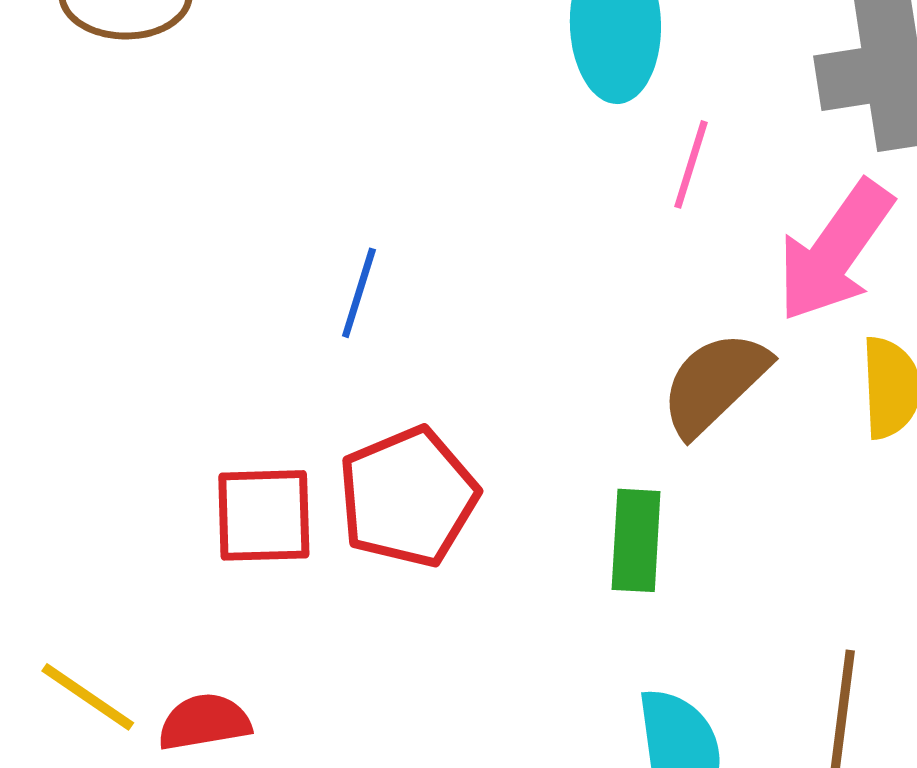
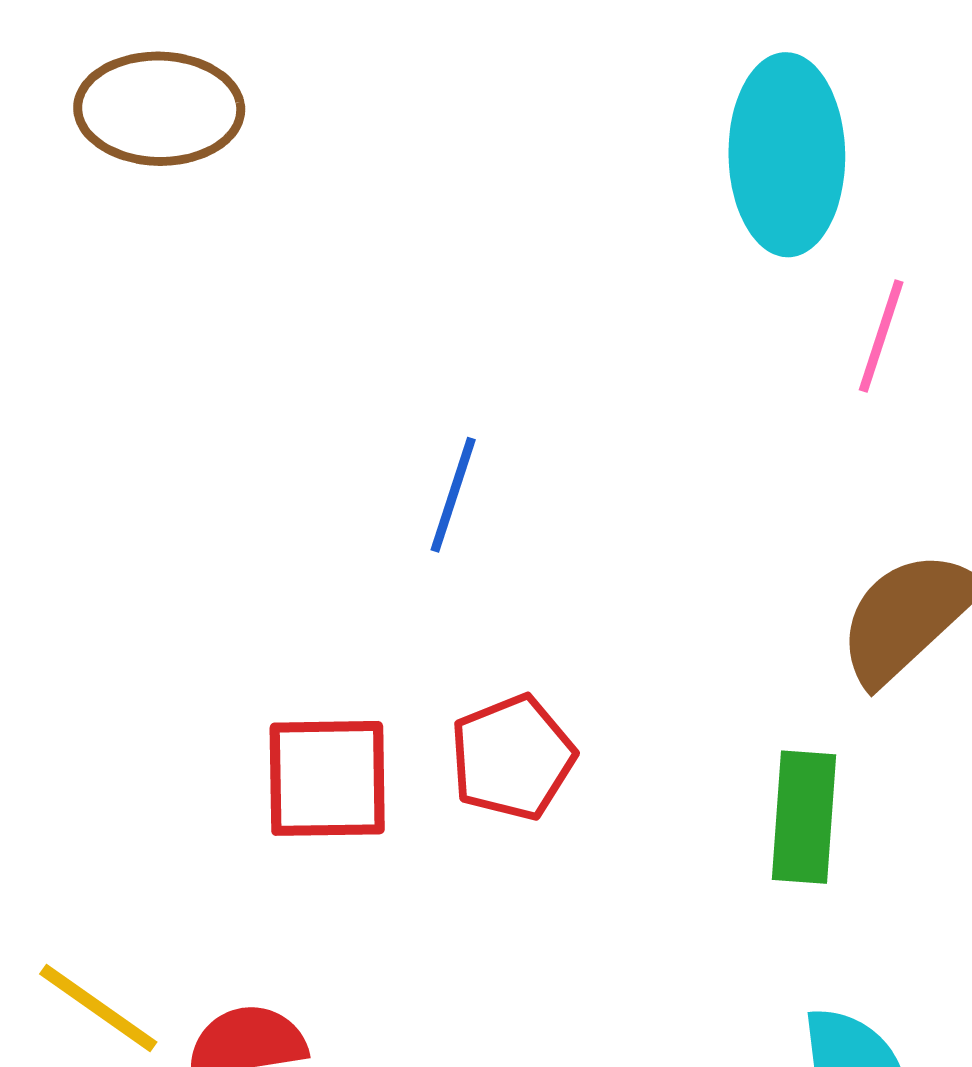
red pentagon: (408, 497) -> (512, 757), size x0.7

